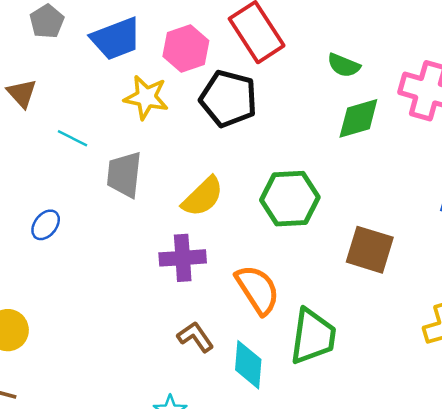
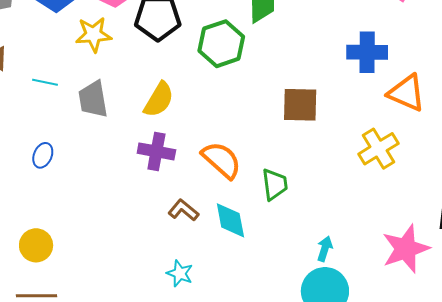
green hexagon: (290, 199) -> (221, 44), moved
purple cross: (183, 258) -> (156, 151), turned 30
green trapezoid: (313, 336) -> (275, 184), size x0.7

